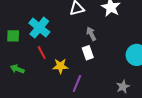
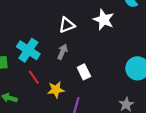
gray arrow: (91, 34) -> (62, 52), moved, turned 56

